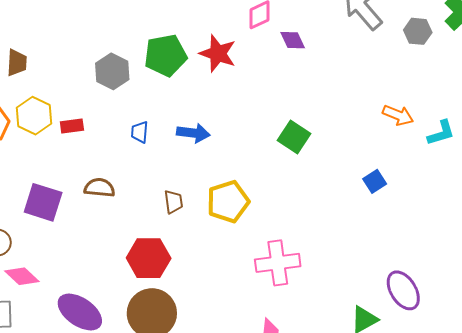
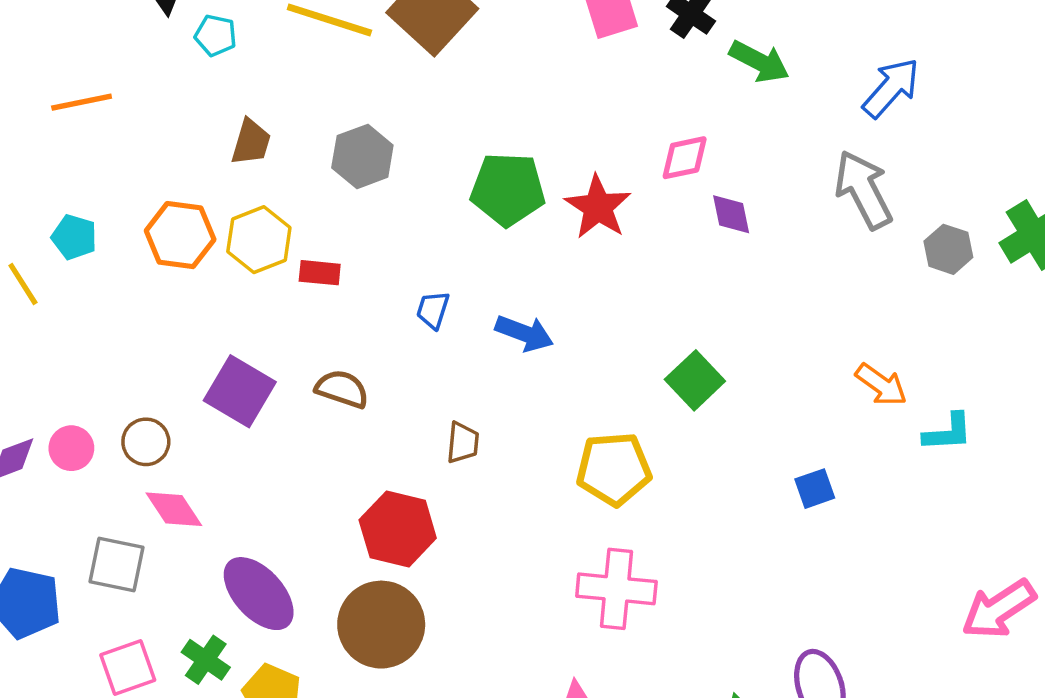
gray hexagon: (112, 71) -> (362, 156), moved
yellow pentagon: (228, 202) -> (614, 469), moved

